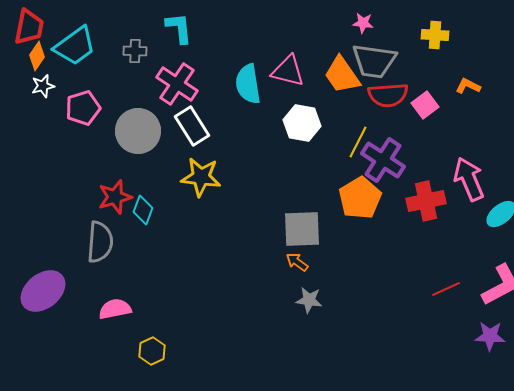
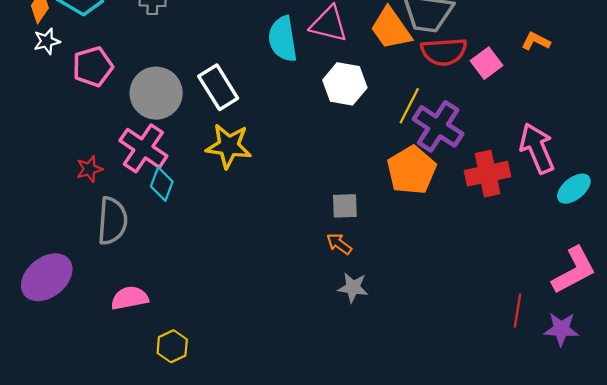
pink cross: (177, 84) -> (143, 148), moved
red star: (115, 197) -> (89, 169), moved, size x0.7
gray square: (302, 229) -> (345, 206), size x0.6
red line: (446, 289) -> (517, 311), moved, turned -56

